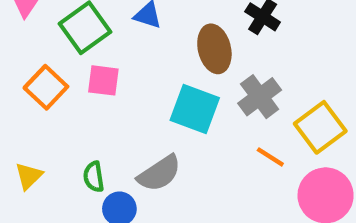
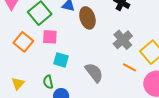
brown ellipse: (214, 49) -> (87, 18), moved
cyan square: (195, 109) -> (61, 60), moved, size x0.7
gray semicircle: (159, 173) -> (94, 73), moved, turned -90

